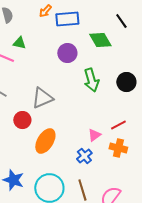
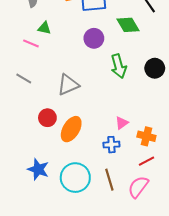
red circle: (22, 120) -> (47, 118), moved
red line: (118, 125) -> (146, 161), moved
blue cross: (84, 156) -> (111, 145), turned 35

